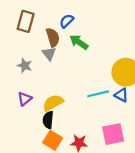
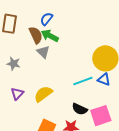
green arrow: (79, 42) -> (50, 36), moved
gray triangle: (49, 54) -> (43, 52), moved
black semicircle: (48, 120) -> (80, 109), moved, turned -63

